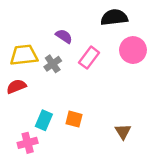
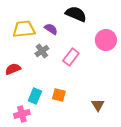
black semicircle: (114, 17) -> (76, 14), moved, turned 30
yellow trapezoid: (24, 55) -> (24, 29), moved
pink rectangle: (89, 58) -> (71, 57), moved

